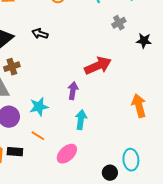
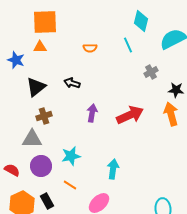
purple arrow: (73, 91) -> (92, 113), moved
orange arrow: (139, 106) -> (171, 114), moved
black rectangle: (15, 152) -> (47, 201), turned 56

